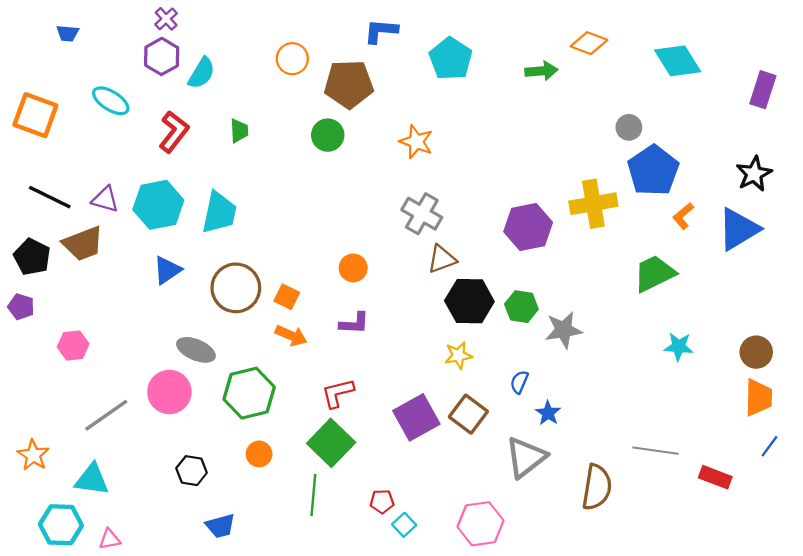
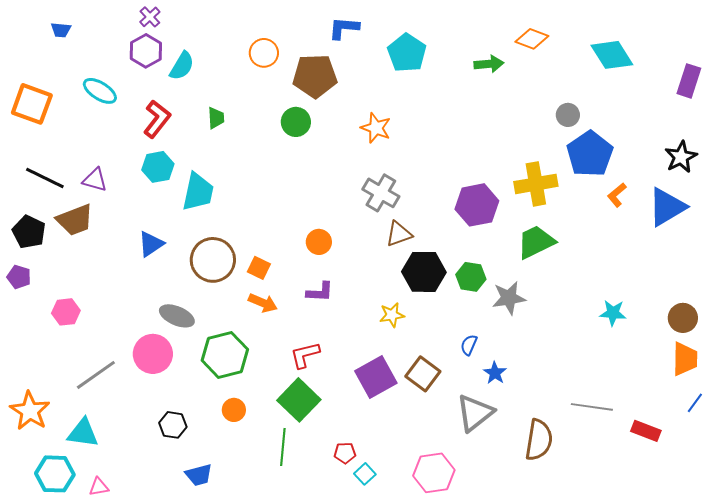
cyan hexagon: (158, 205) -> (158, 167), moved, size x0.7
green trapezoid: (654, 273) -> (536, 242), moved
yellow star: (458, 355) -> (392, 315), moved
orange star: (33, 455) -> (30, 411), size x1.4

